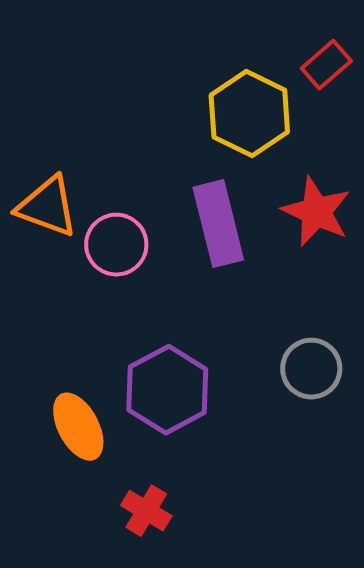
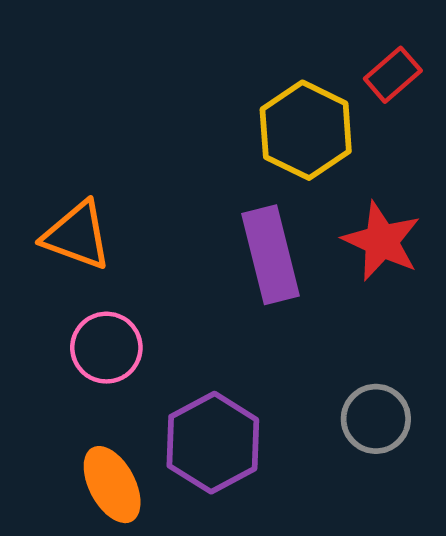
pink circle: (116, 245) -> (106, 348), moved

